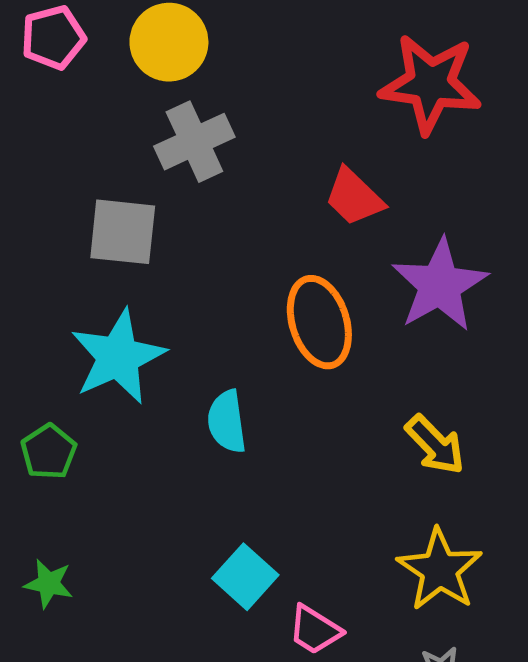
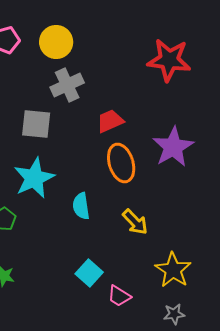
red trapezoid: (354, 197) -> (110, 121), moved, turned 112
yellow arrow: (435, 445) -> (135, 222), moved

